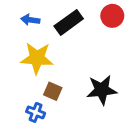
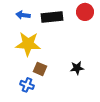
black rectangle: (69, 22) -> (52, 17), turned 30
black star: (102, 90) -> (77, 68), size x0.6

